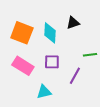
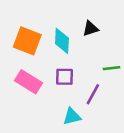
cyan triangle: (44, 92) -> (72, 116), moved

